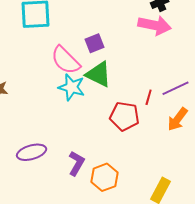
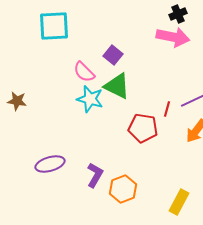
purple square: (95, 43) -> (113, 55), turned -30
pink semicircle: (66, 60) -> (84, 72), size x0.7

